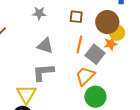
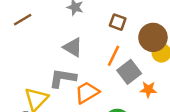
orange star: (111, 44) -> (148, 89), moved
orange trapezoid: (85, 76) -> (87, 93), moved

